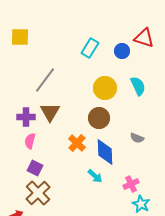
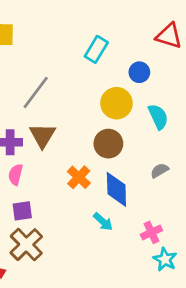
blue circle: (122, 51) -> (139, 72), moved
cyan semicircle: (138, 86) -> (158, 117), moved
gray semicircle: (137, 138) -> (160, 171), turned 128
purple square: (35, 168) -> (22, 211), turned -35

